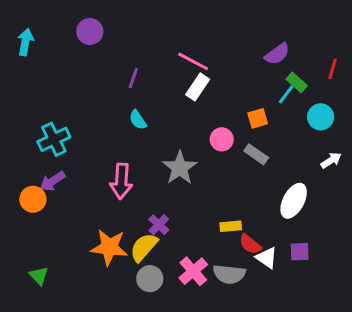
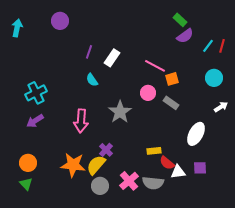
pink line: (193, 61) -> (155, 66), moved
green rectangle: (297, 82) -> (180, 20), moved
white rectangle: (198, 87) -> (112, 58), moved
cyan line: (286, 94) -> (208, 46), moved
orange circle: (33, 199) -> (28, 163), moved
white triangle: (267, 258) -> (178, 172), turned -42

